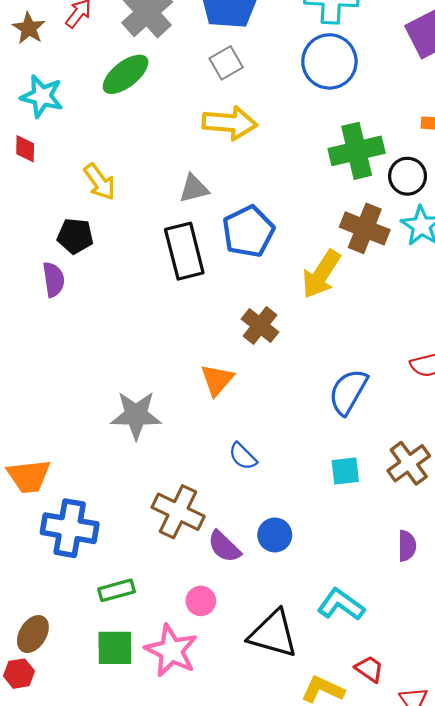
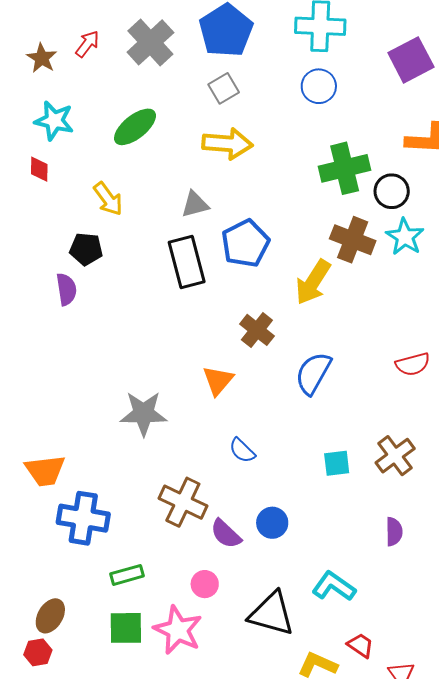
blue circle: (329, 61) -> (319, 86), size x0.7
green ellipse: (126, 74) -> (135, 127), moved
blue semicircle: (348, 392) -> (313, 373), moved

